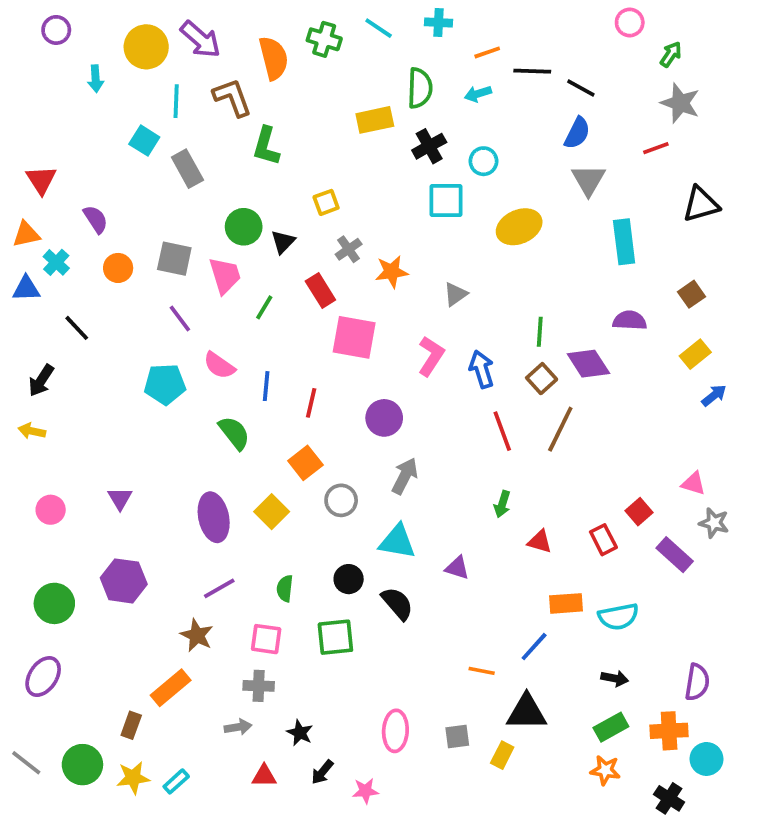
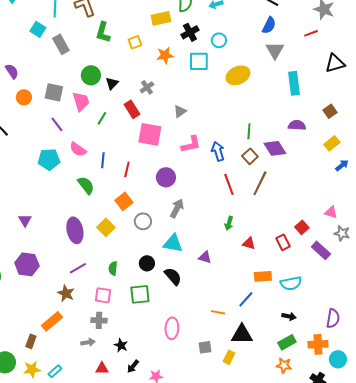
yellow square: (326, 202) -> (135, 42), moved
orange star: (392, 272) -> (165, 55), moved
gray triangle: (455, 294) -> (180, 111), moved
pink L-shape: (431, 356) -> (191, 144), turned 45
pink ellipse: (395, 731) -> (172, 328), moved

